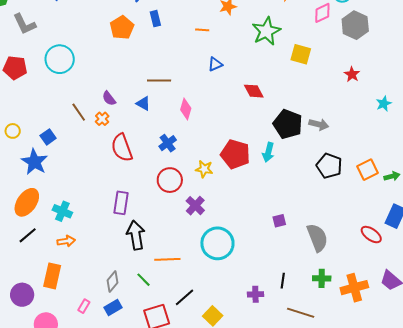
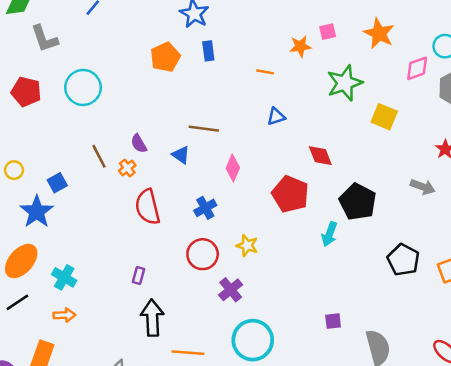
gray arrow: (319, 124) -> (423, 187), moved
red pentagon: (235, 154) -> (290, 194), moved
purple rectangle: (121, 203) -> (138, 276), size x0.6

